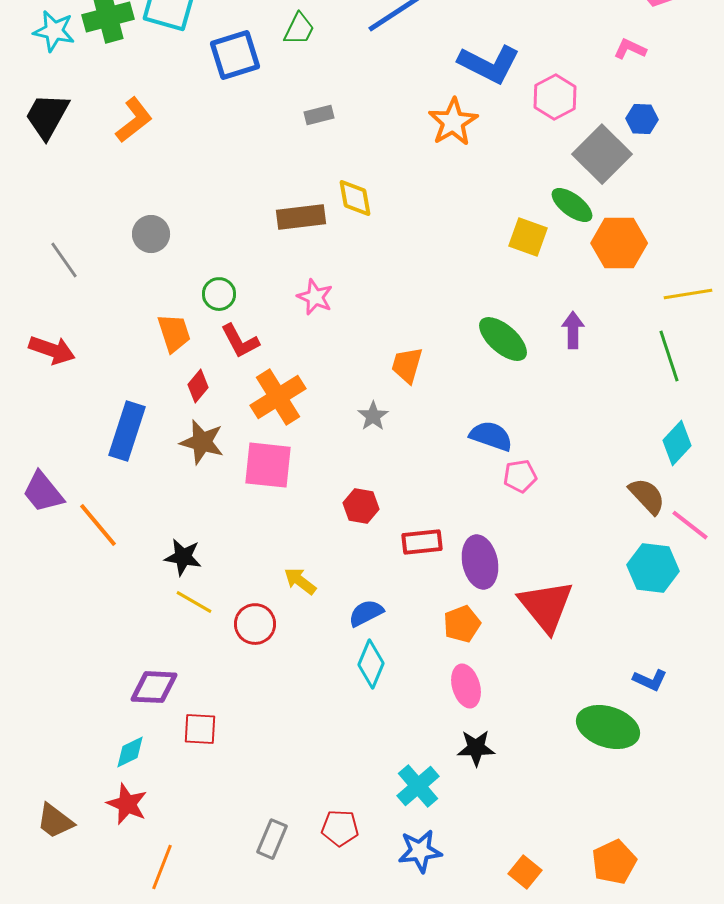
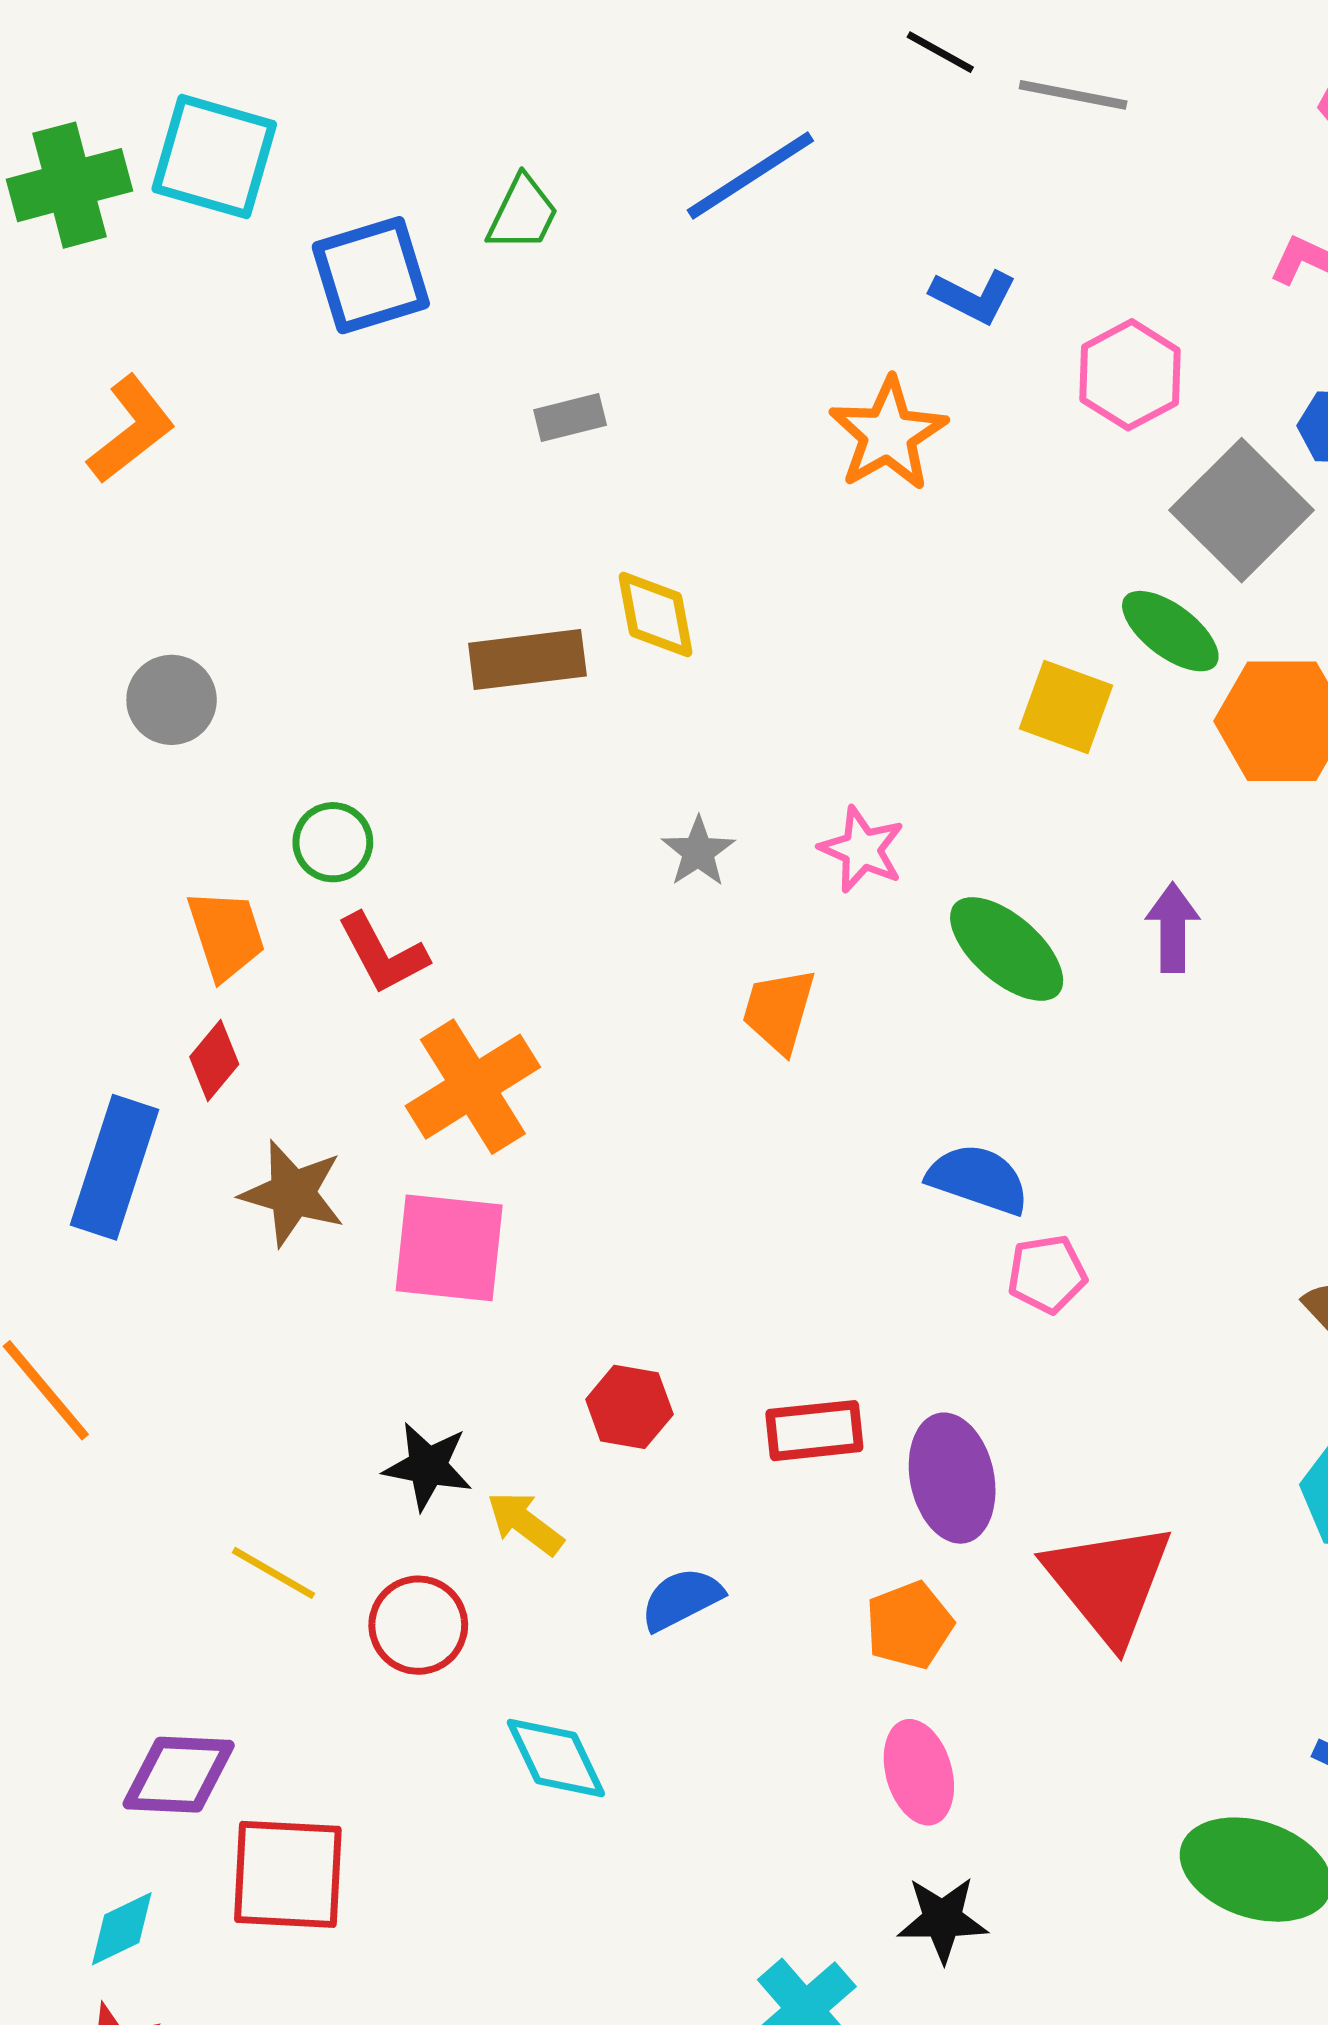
blue L-shape: (489, 64) -> (973, 297), size x0.6
pink star: (315, 297) -> (862, 849), moved
red diamond: (198, 386) -> (214, 1060), moved
gray star: (373, 416) -> (698, 852), moved
red hexagon: (361, 506) -> (629, 1407), moved
black star: (183, 557) -> (428, 1466), moved
cyan diamond: (371, 664) -> (556, 1758), moved, turned -48
red square: (200, 729) -> (288, 1874), size x1.5

